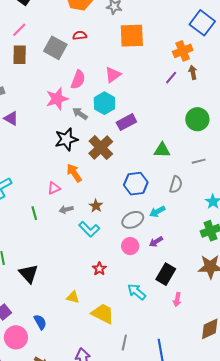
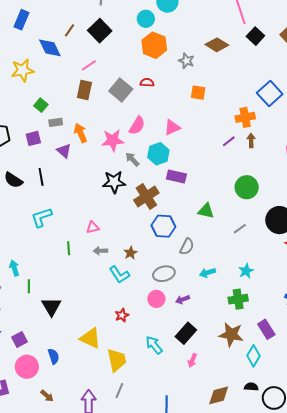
orange square: (132, 36) -> (198, 93), size x0.6
purple rectangle: (126, 122) -> (176, 176), turned 30
gray line: (199, 161) -> (240, 229), turned -32
orange arrow: (74, 173) -> (81, 133), moved
blue hexagon: (136, 184) -> (163, 226), moved
gray semicircle: (176, 184) -> (187, 247), moved
cyan arrow: (157, 212) -> (207, 273), moved
yellow triangle: (73, 297) -> (90, 338), size x1.6
yellow trapezoid: (103, 314) -> (117, 360), turned 40
gray line: (124, 343) -> (119, 391), moved

